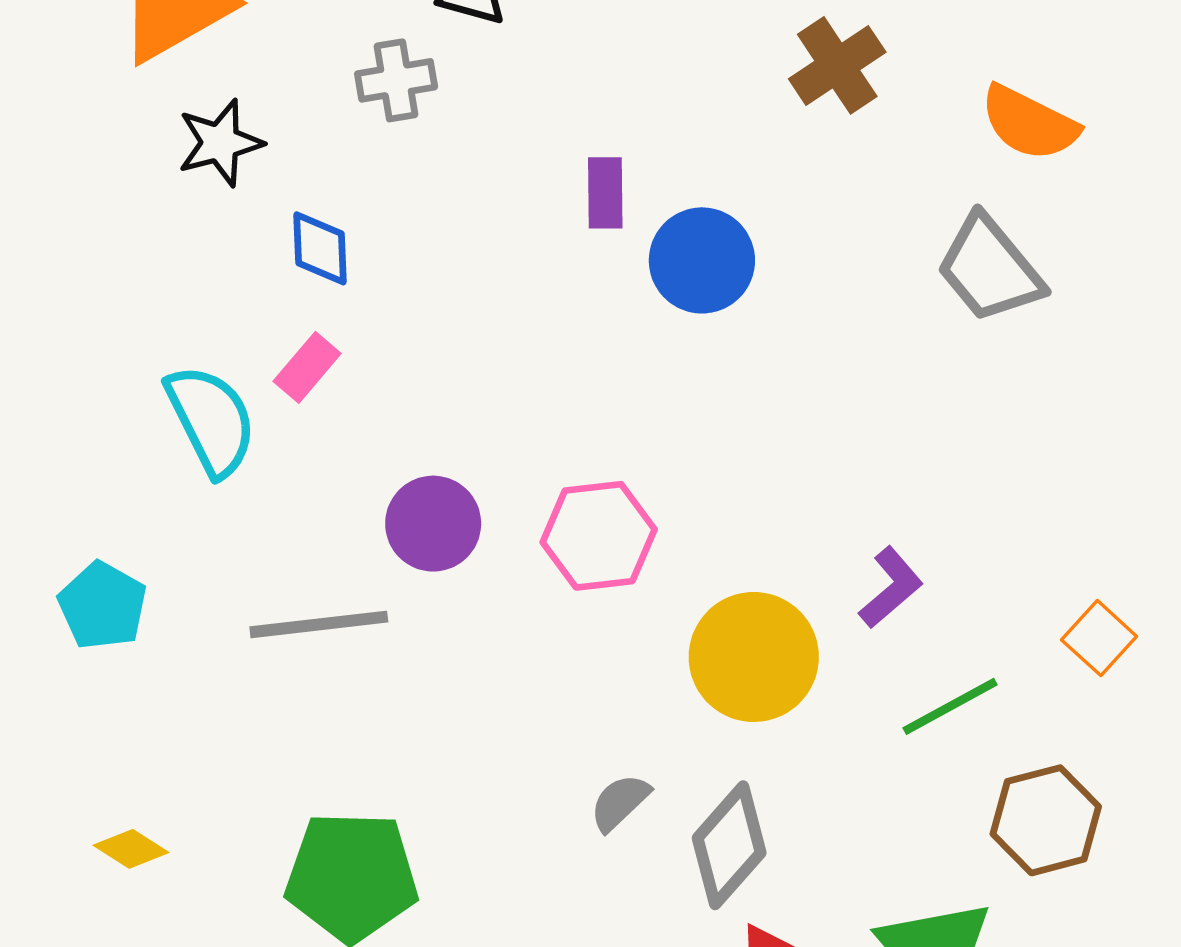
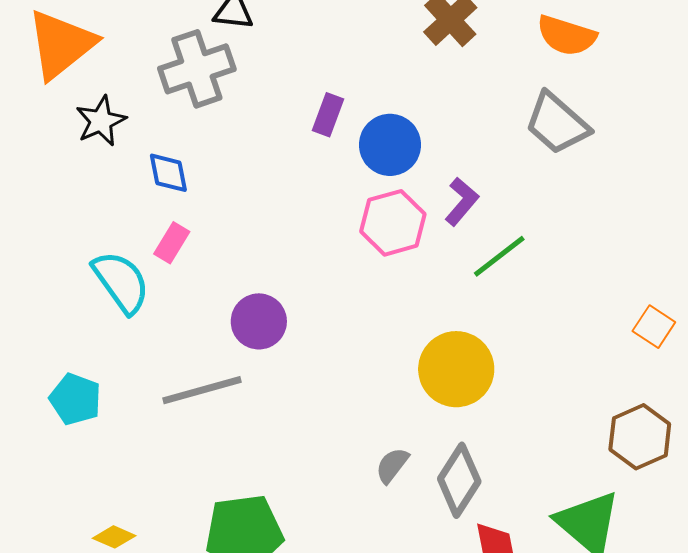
gray cross: (396, 80) -> (197, 69), size x1.6
purple rectangle: (605, 193) -> (328, 115), turned 30
pink hexagon: (599, 536) -> (393, 223), moved
purple L-shape: (891, 587) -> (462, 201), moved
green line: (950, 706) -> (499, 256), moved

